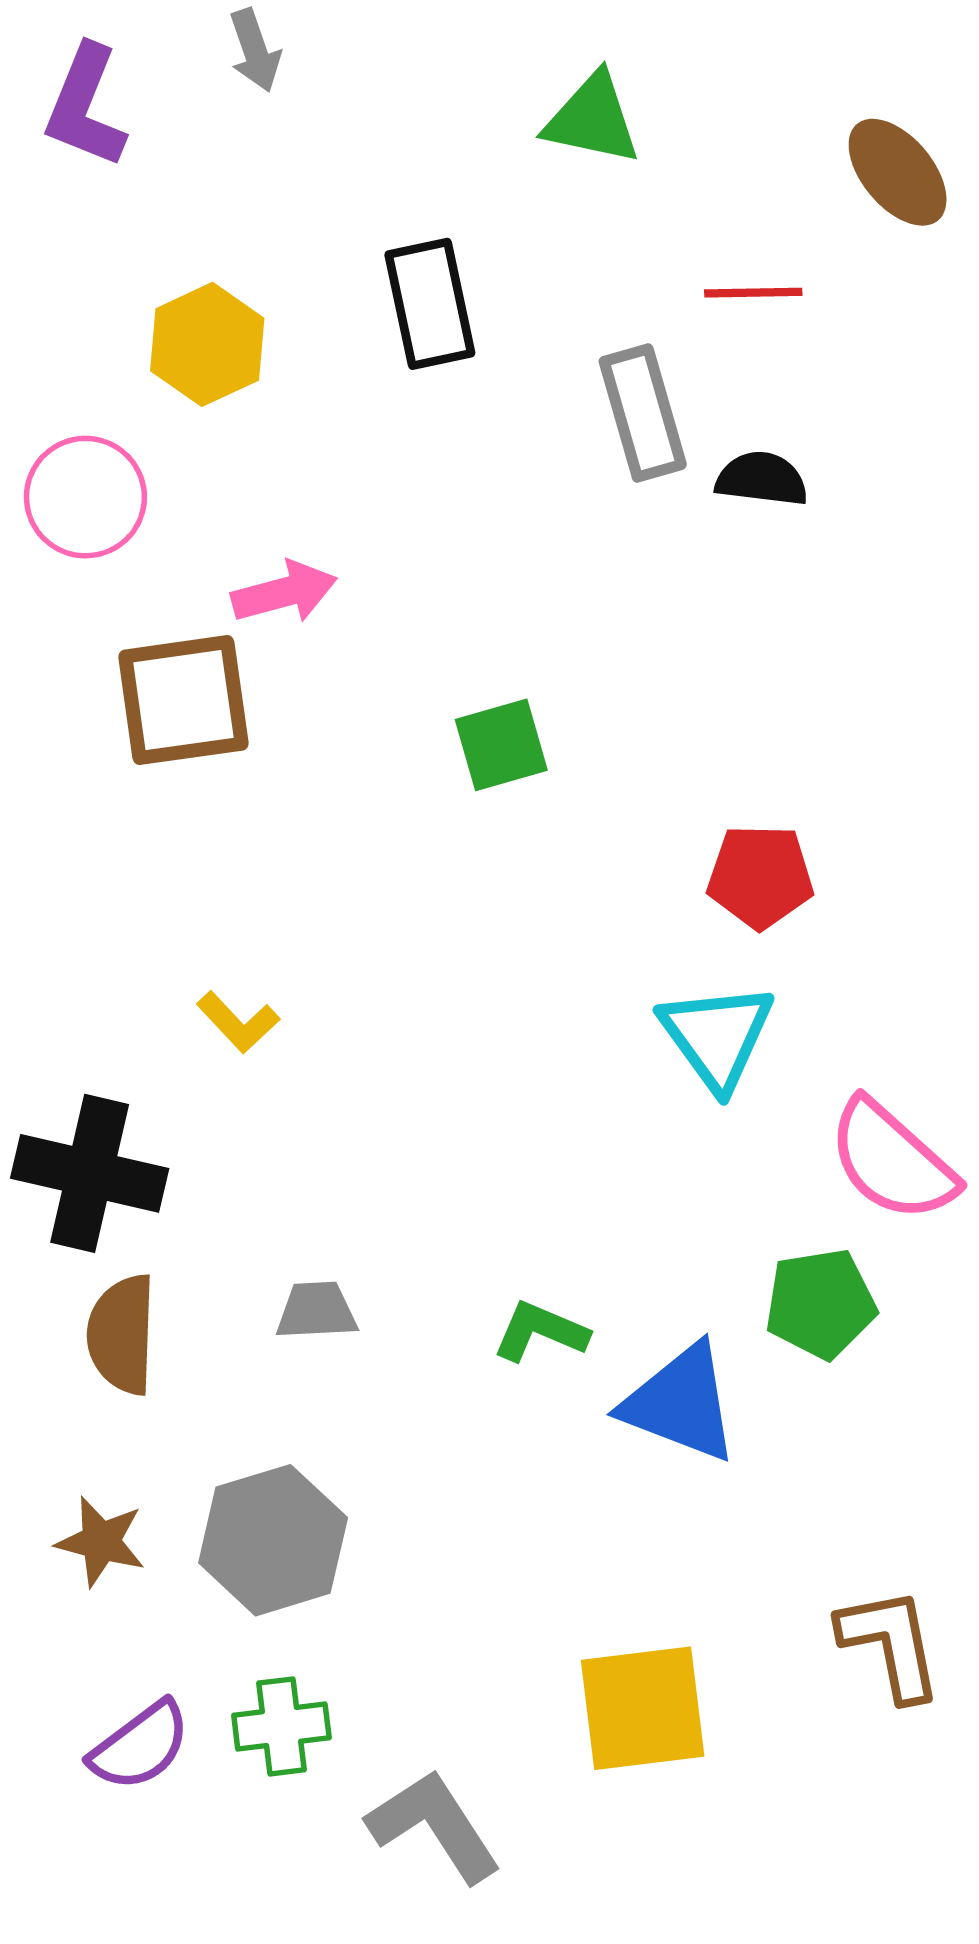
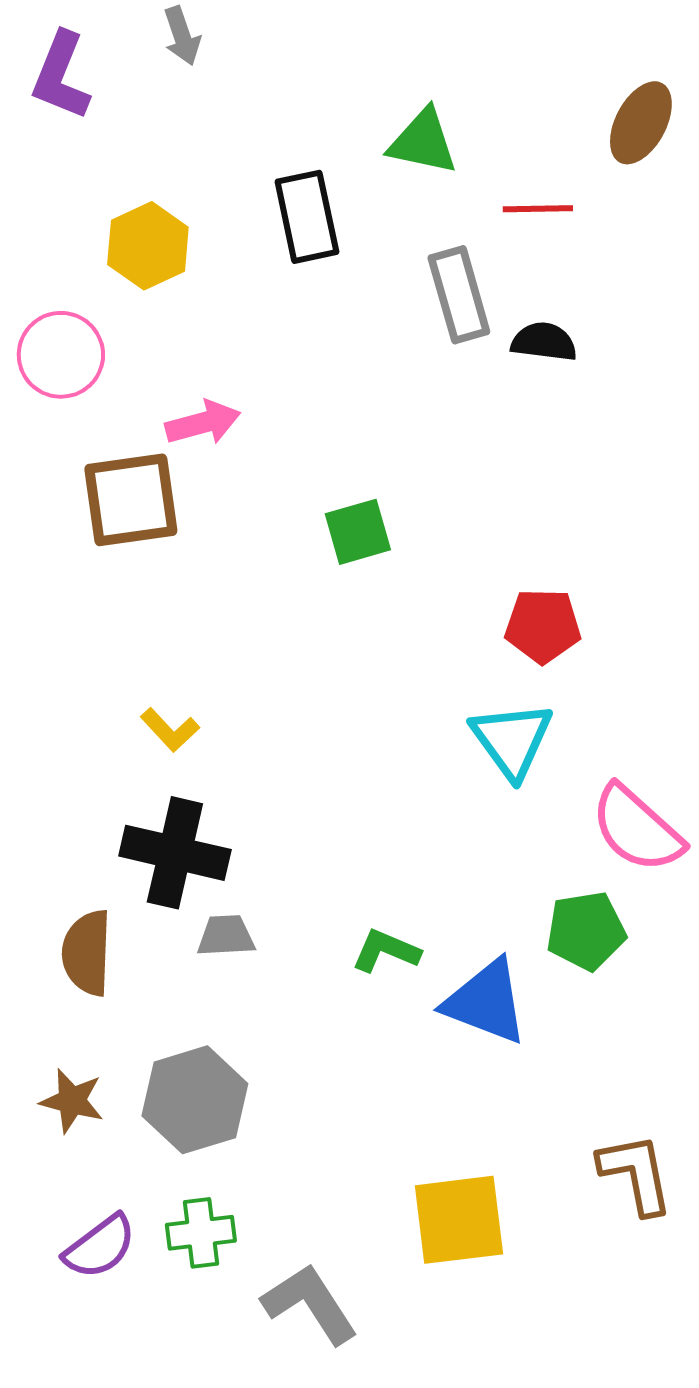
green triangle: (592, 119) -> (423, 142), moved
brown ellipse: (898, 172) -> (641, 123), turned 68
black cross: (90, 1173) -> (175, 853), moved

